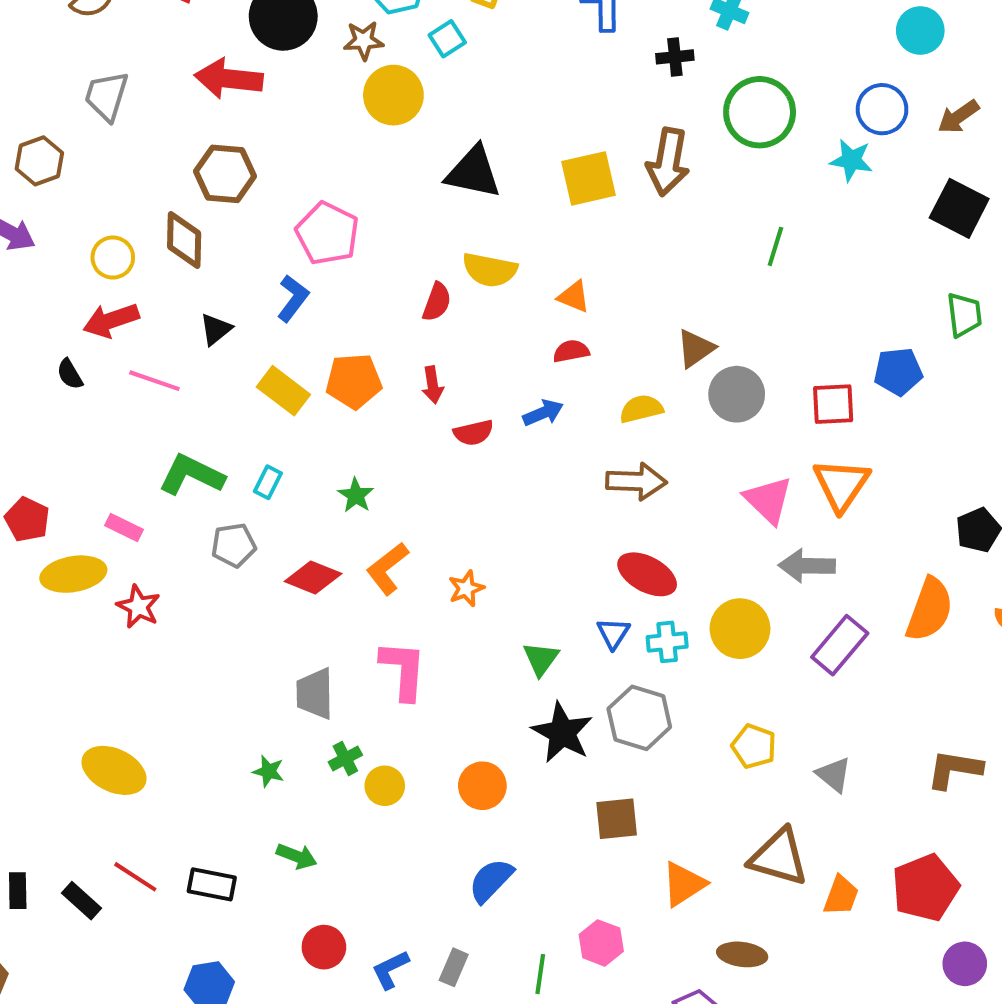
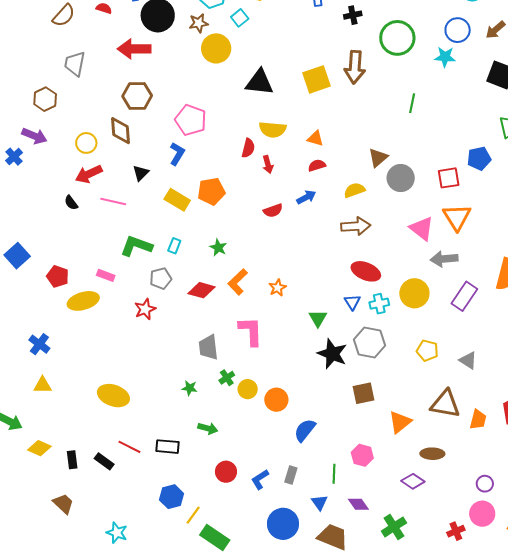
red arrow: (433, 385) -> (268, 164), moved
red star: (138, 607) -> (145, 309), moved, turned 30
orange circle: (482, 786) -> (276, 400), moved

